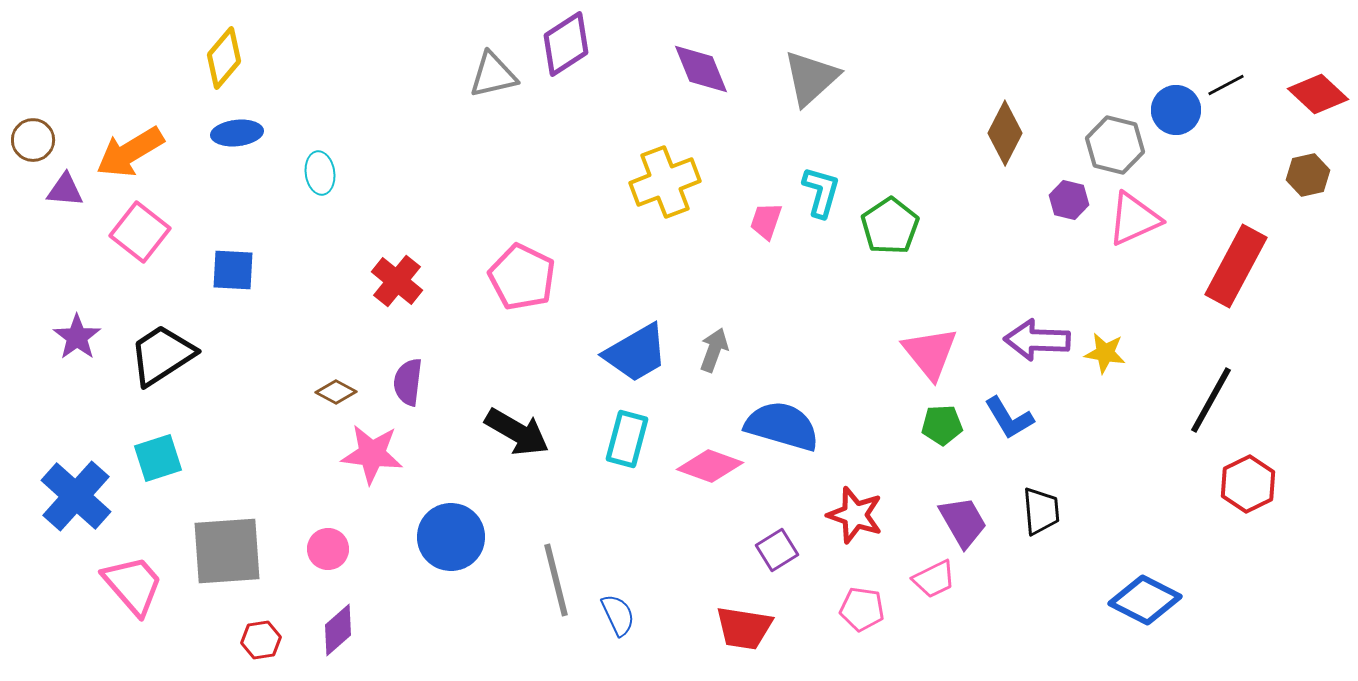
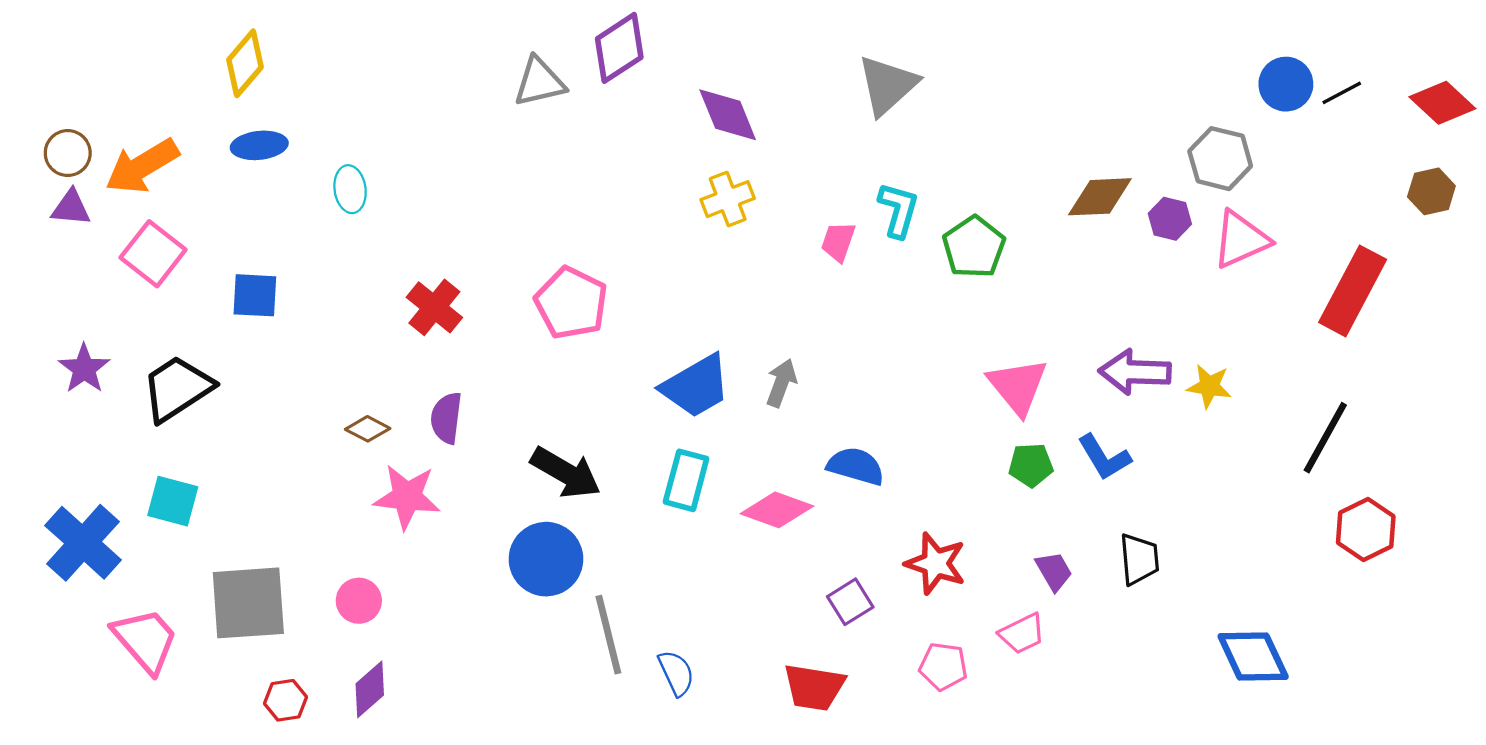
purple diamond: (701, 69) -> (728, 115), moved
blue circle: (1176, 110) -> (1286, 84), moved
brown diamond: (1005, 133) -> (1100, 197), moved, turned 60
brown circle: (33, 140) -> (68, 153), moved
yellow cross: (665, 182) -> (728, 199), size x0.7
blue semicircle: (782, 426) -> (856, 466), size x0.7
cyan square: (158, 458) -> (173, 501), turned 33
purple trapezoid: (963, 522) -> (1054, 571), size x0.7
blue circle: (451, 537) -> (546, 559), moved
blue diamond: (1145, 600) -> (1253, 657), turned 38

